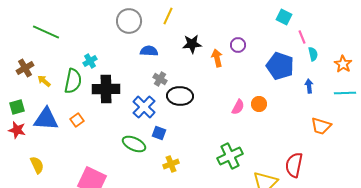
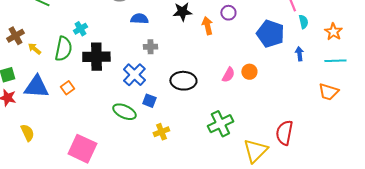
gray cross: (160, 79) -> (150, 47), turned -32
black ellipse: (180, 96) -> (183, 81), moved
orange trapezoid: (321, 126) -> (328, 92), moved

